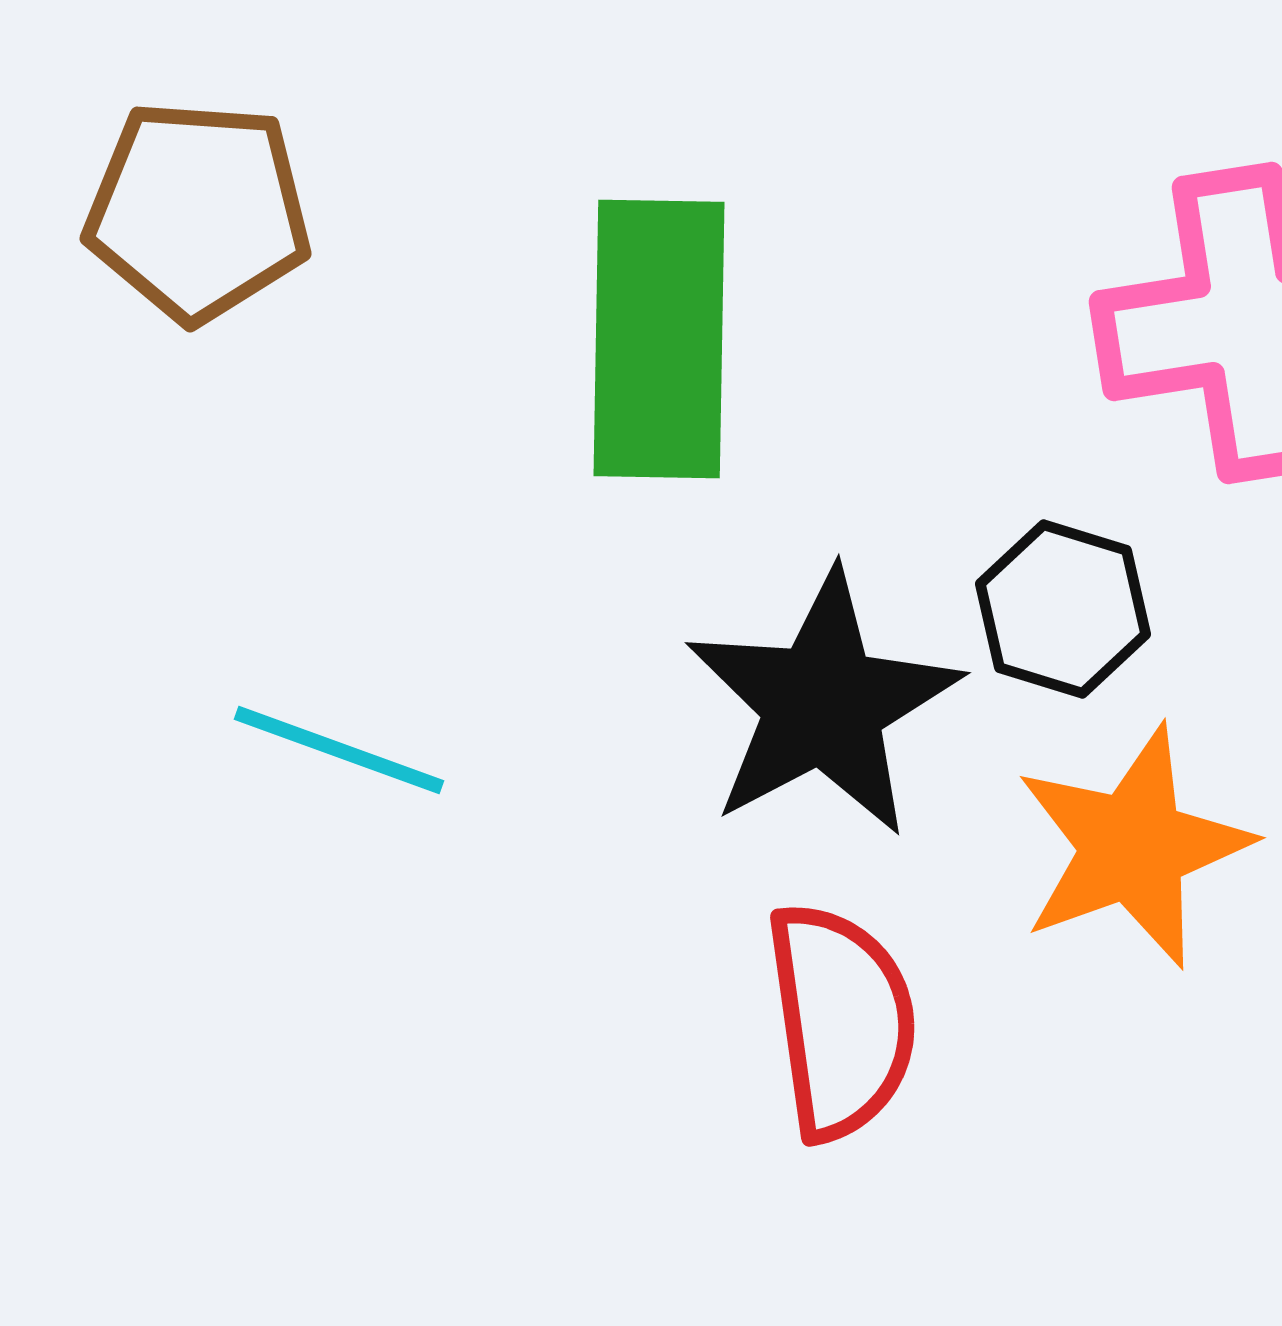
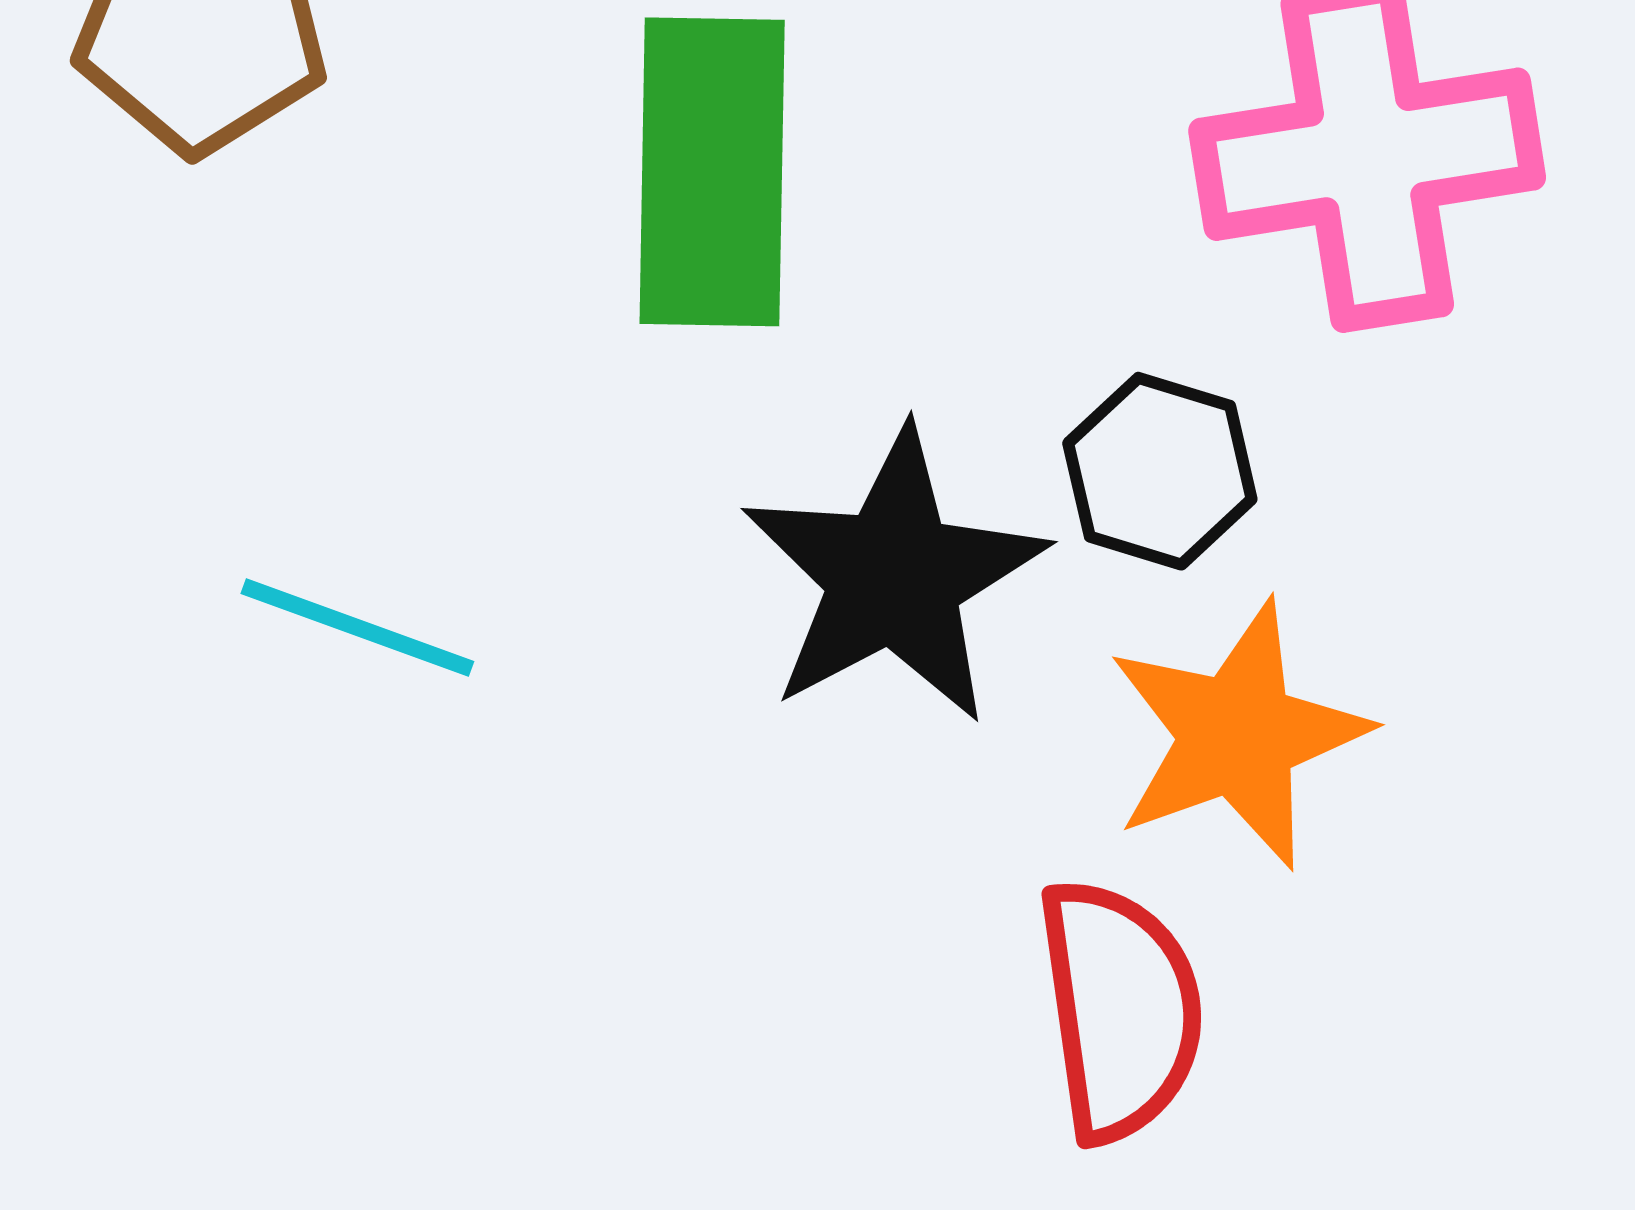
red semicircle: (841, 1021) -> (1120, 1010), moved

